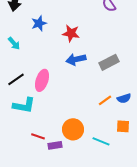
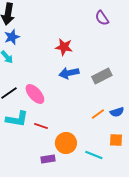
blue star: (39, 23) -> (12, 37), moved
pink ellipse: (42, 80) -> (35, 94), turned -60
red line: (38, 136) -> (41, 126), moved

